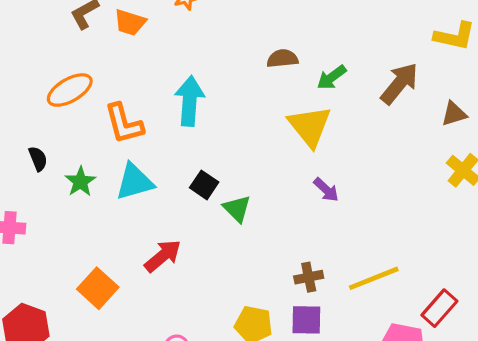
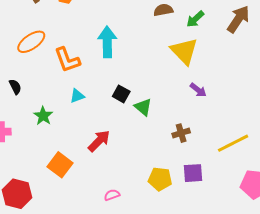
green star: (80, 182) -> (43, 116), moved
cyan triangle: (134, 182) -> (77, 96), size x0.6
brown cross: (309, 277) -> (181, 133), moved

